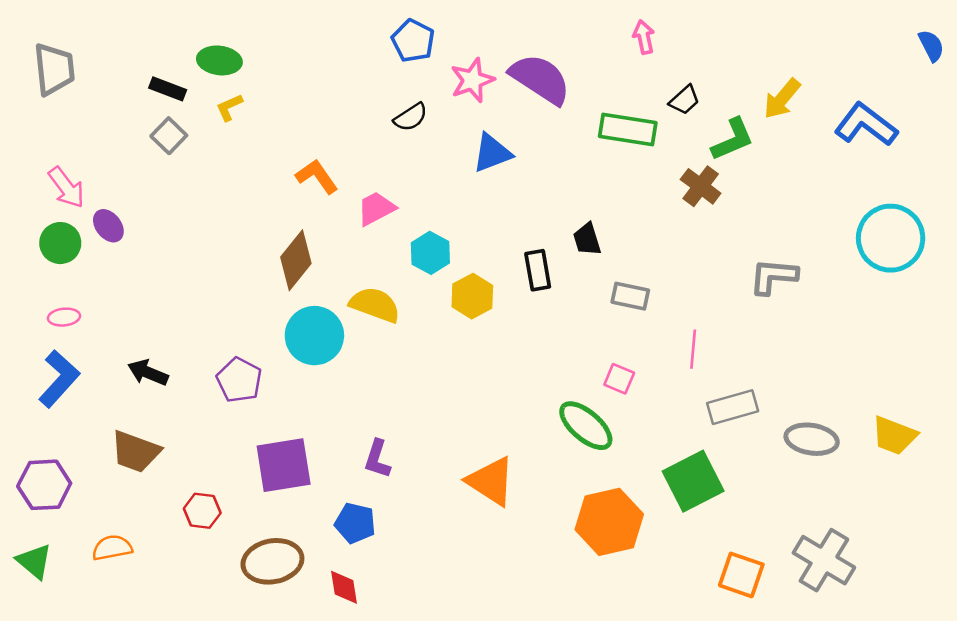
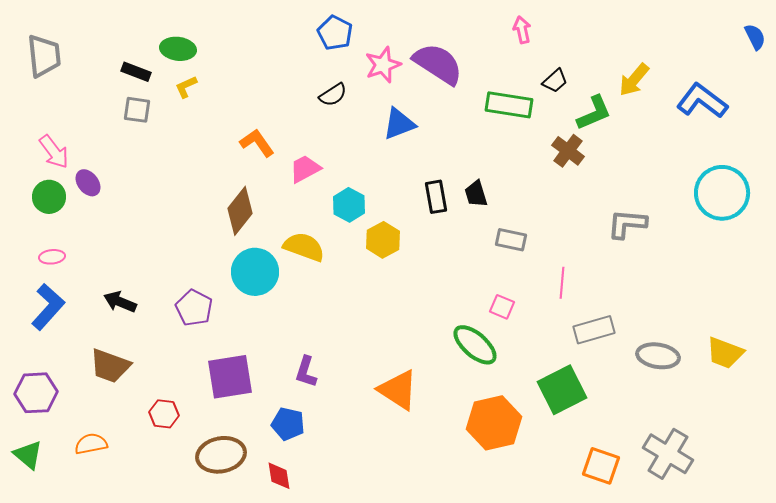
gray square: (169, 136) -> (137, 110), turned -36
black rectangle: (538, 270) -> (436, 197), moved

